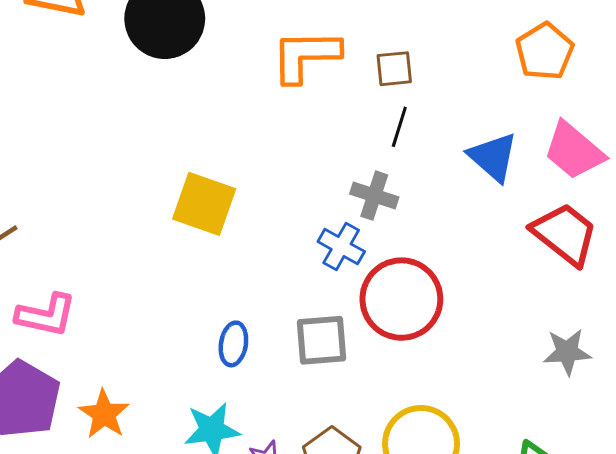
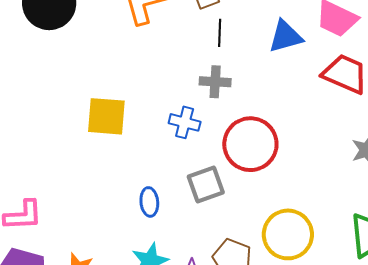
blue triangle: (493, 157) -> (285, 36), turned -42
blue cross: (341, 247) -> (185, 122), moved

